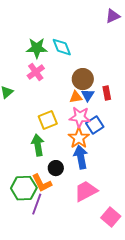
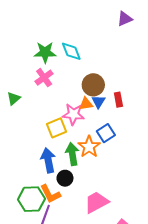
pink star: (80, 117) -> (73, 114), moved
green arrow: (38, 145) -> (72, 154), moved
blue arrow: (81, 157) -> (48, 160), moved

